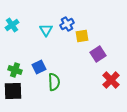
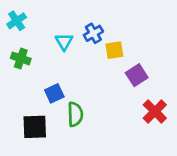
cyan cross: (12, 25) -> (17, 21), moved
green cross: (15, 70) -> (21, 58), moved
black square: (13, 91) -> (35, 127), moved

